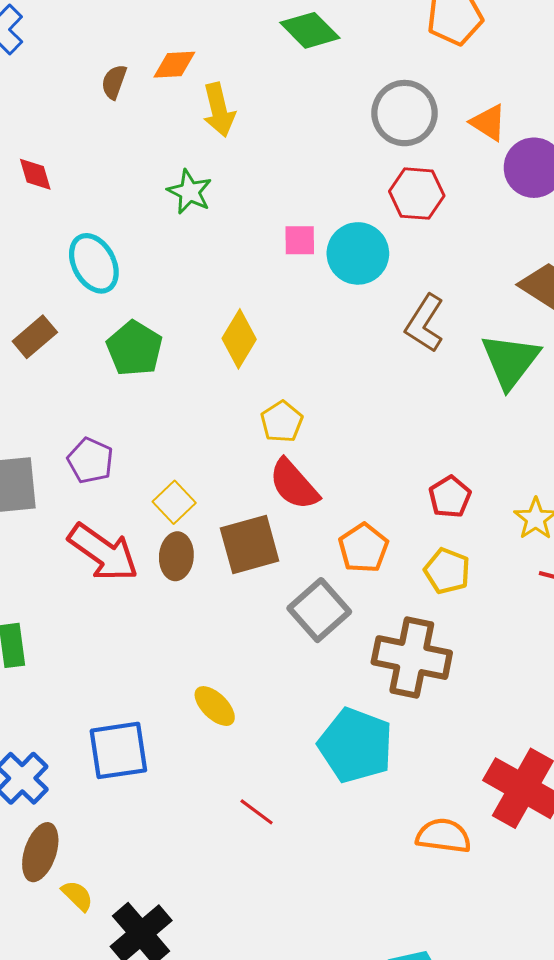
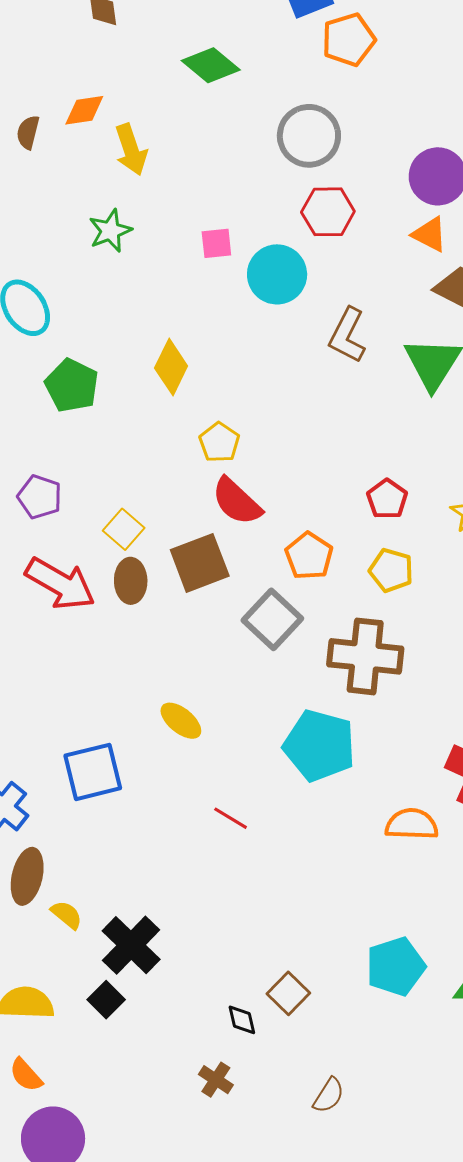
orange triangle: (488, 123) -> (430, 234), moved
green star: (189, 192) -> (110, 231), turned 30
pink square: (300, 240) -> (216, 243), moved

